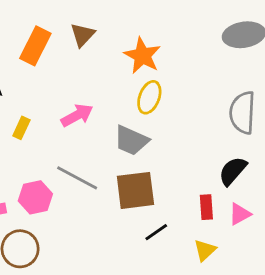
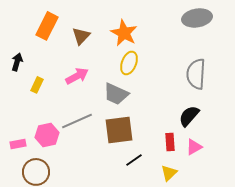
brown triangle: (83, 35) -> (81, 36), moved
gray line: (77, 178) -> (77, 121), turned -52

